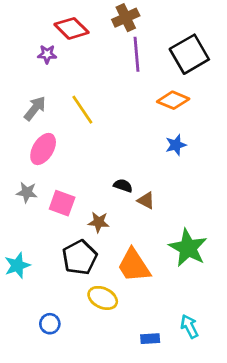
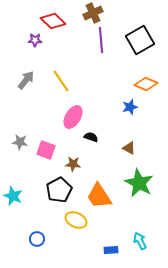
orange diamond: (173, 100) -> (146, 84), moved
pink ellipse: (43, 149) -> (73, 117), moved
brown triangle: (146, 200) -> (129, 148), moved
cyan star: (17, 265) -> (13, 196), turned -30

